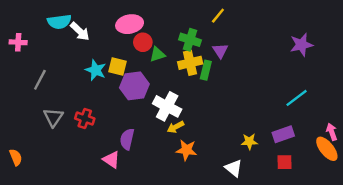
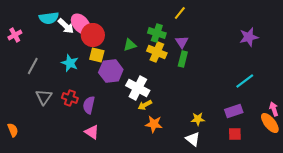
pink ellipse: (130, 24) -> (81, 24), moved, turned 60
pink cross: (18, 42) -> (15, 35), turned -32
red circle: (143, 42) -> (93, 35), moved, size x1.5
yellow cross: (190, 63) -> (157, 52), turned 36
cyan star: (96, 70) -> (70, 63), moved
green rectangle: (206, 70) -> (183, 59), moved
purple semicircle: (127, 139) -> (89, 105), moved
yellow star: (249, 142) -> (198, 119), moved

